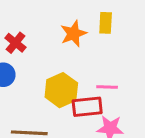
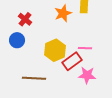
red rectangle: (87, 107) -> (72, 61), turned -30

